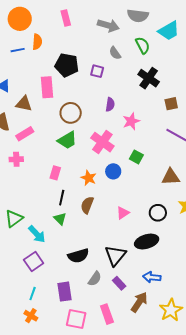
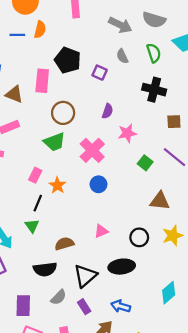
black cross: (149, 78) -> (154, 90), turned -30
green square: (136, 157) -> (145, 163), moved
orange star: (89, 178) -> (57, 185), moved
brown semicircle: (87, 205) -> (64, 244), moved, turned 42

